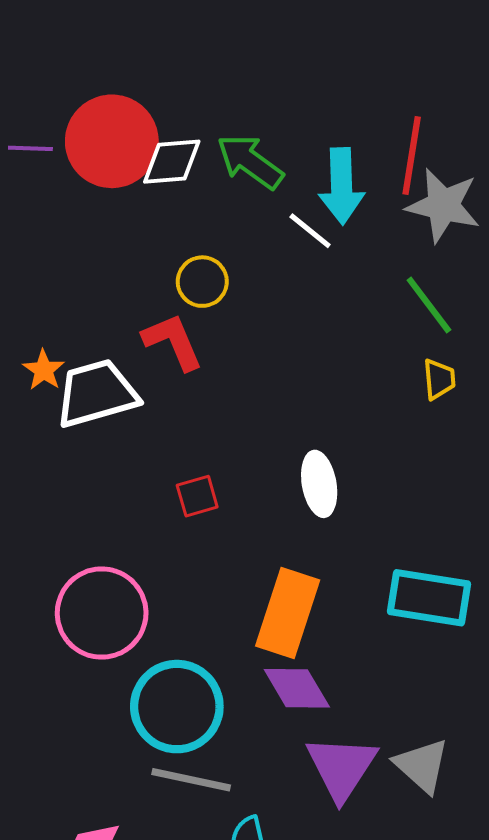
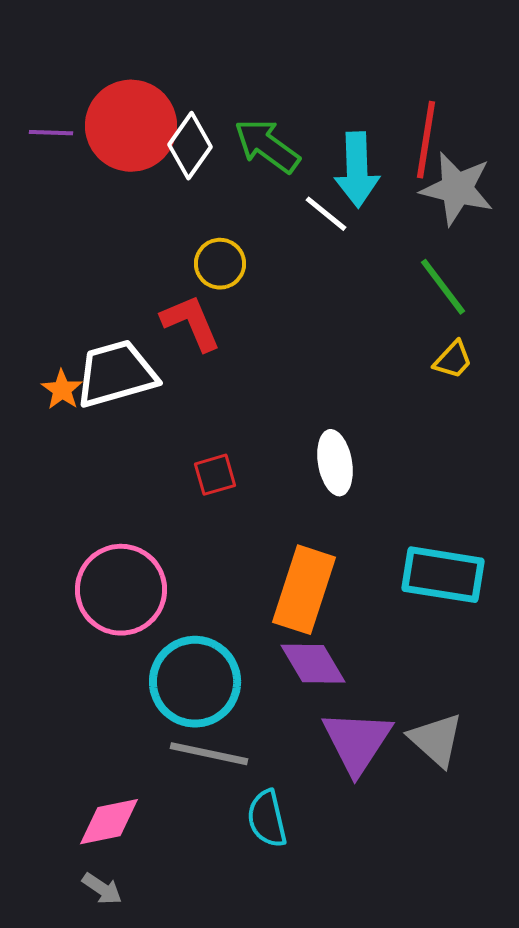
white diamond: (172, 162) -> (190, 146), turned -50
orange star: (44, 370) -> (62, 390), moved
yellow trapezoid: (439, 379) -> (453, 360), turned 48

